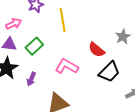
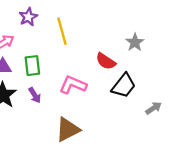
green rectangle: (34, 46) -> (32, 66), turned -48
purple arrow: (31, 79) -> (35, 95), moved, turned -48

